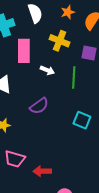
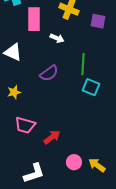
green line: (74, 77) -> (83, 64), moved
red arrow: (42, 171) -> (52, 137), turned 144

